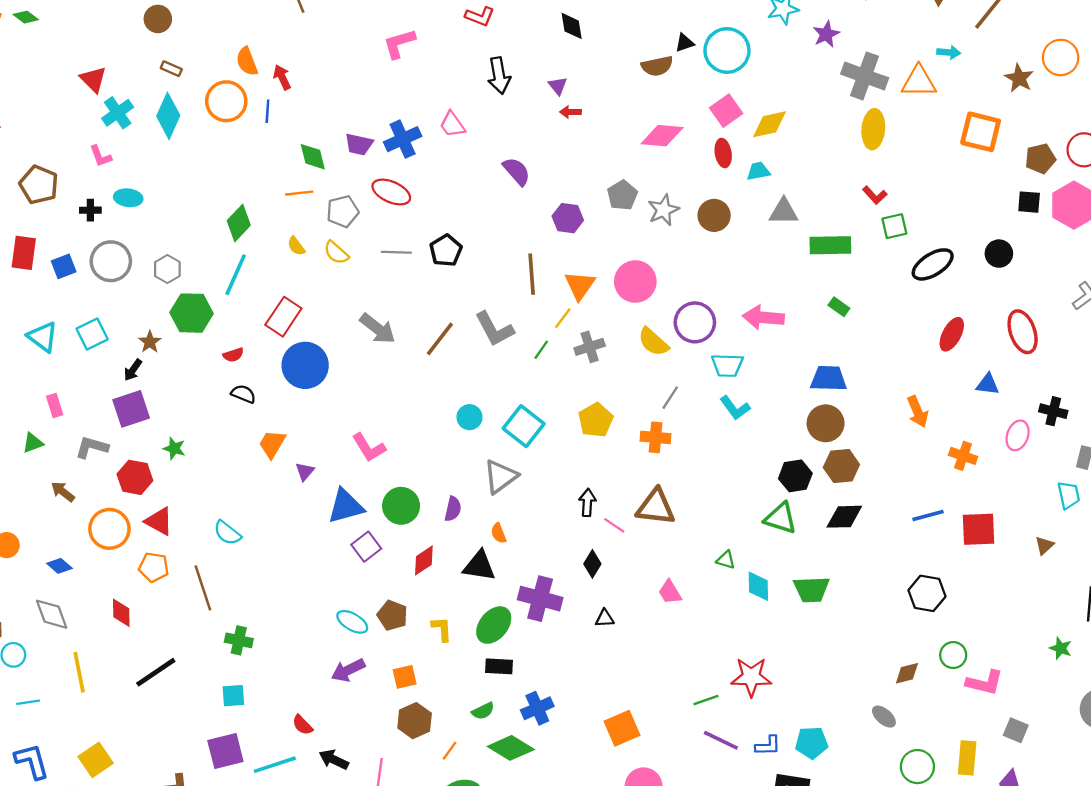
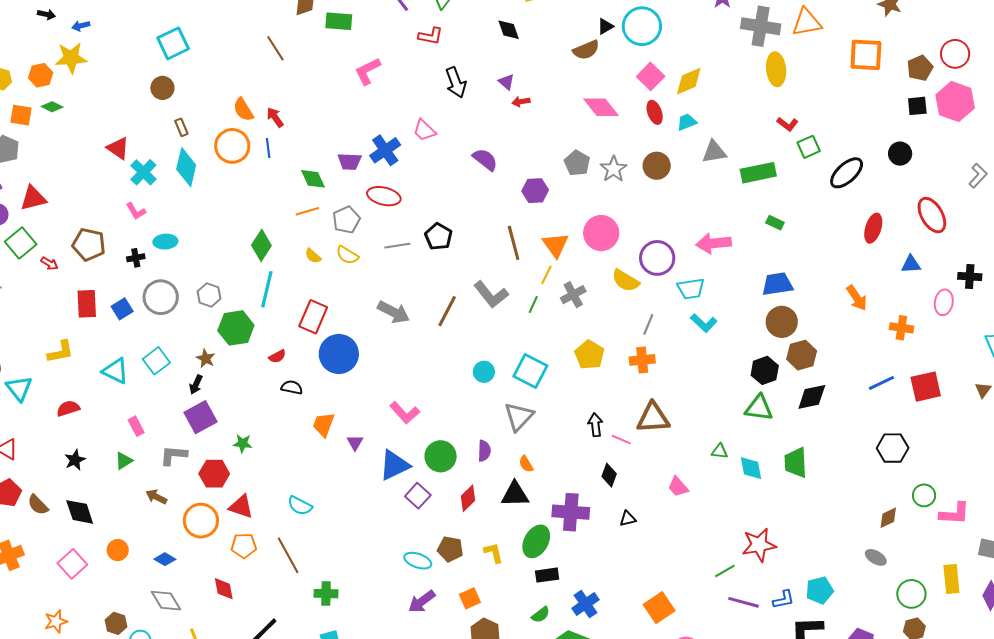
brown rectangle: (171, 69) -> (181, 127), turned 54
pink diamond: (662, 136) -> (601, 107), turned 57
green trapezoid: (811, 589) -> (796, 463), turned 100

